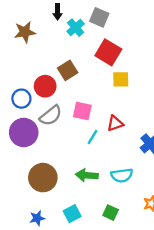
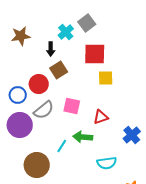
black arrow: (58, 12) -> (51, 49), moved
gray square: (99, 17) -> (87, 23), turned 30
red square: (108, 52) -> (95, 54), turned -30
cyan line: (93, 137) -> (62, 146), moved
green arrow: (87, 175) -> (83, 137), moved

